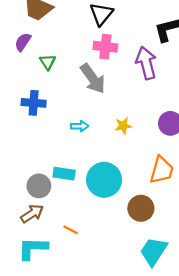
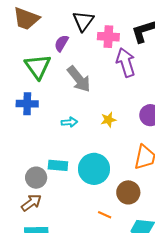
purple semicircle: (23, 42) -> (61, 43), moved
pink cross: (105, 47) -> (108, 37), moved
green triangle: (48, 62) -> (38, 67), size x1.8
orange line: (71, 230) -> (105, 215), moved

